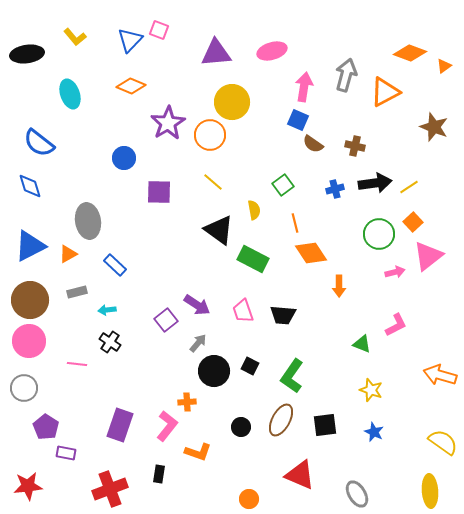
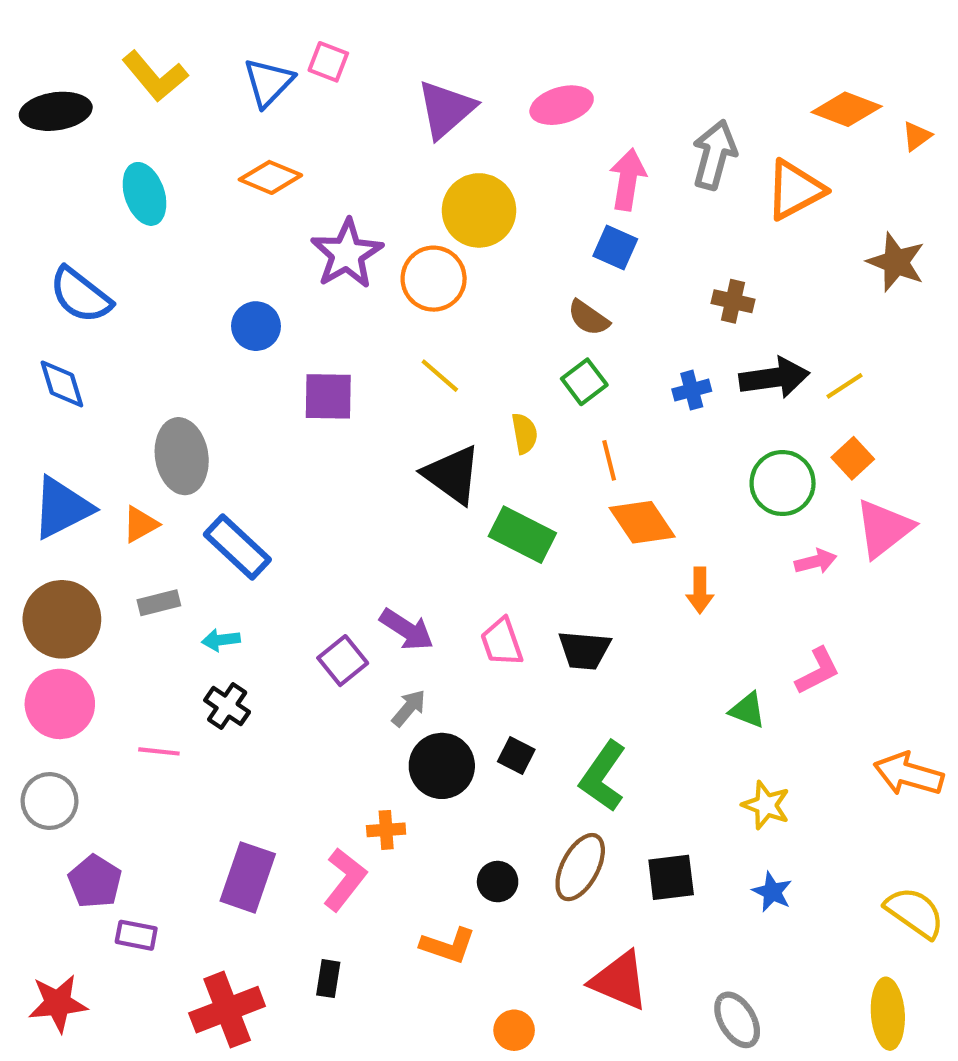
yellow L-shape: (75, 37) -> (155, 76), size x1.4
purple triangle: (216, 53) -> (446, 109), turned -36
brown semicircle: (313, 144) -> (588, 318), moved
blue rectangle: (115, 265) -> (237, 547), size x1.4
orange L-shape: (198, 452) -> (448, 946), moved

